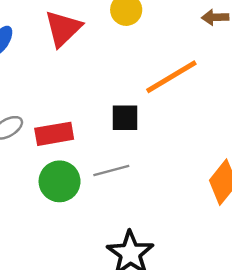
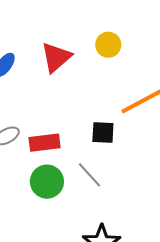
gray line: (111, 170) -> (90, 175), turned 60

